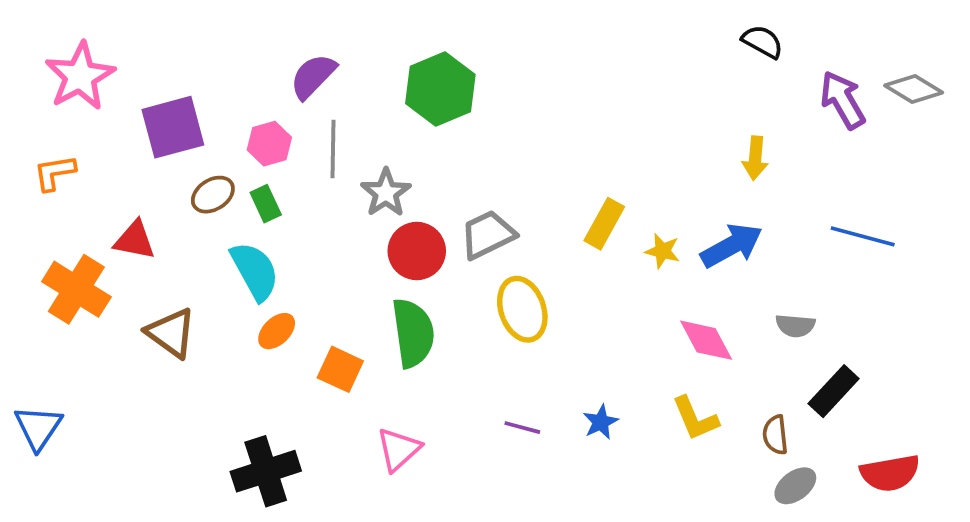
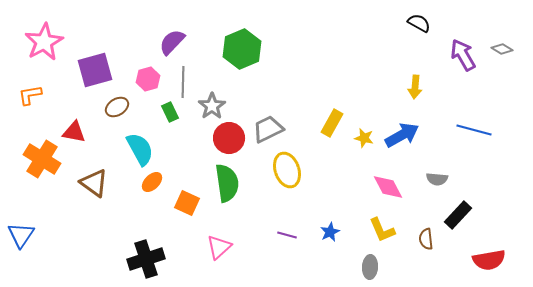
gray diamond: (914, 89) -> (502, 49), size x0.7
green rectangle: (266, 204) -> (170, 112), moved
gray ellipse: (795, 486) -> (370, 267), moved, turned -50

